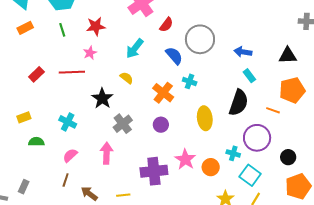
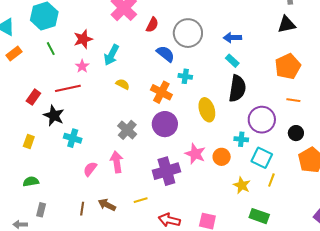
cyan arrow: (135, 49) -> (111, 55), moved
black triangle: (288, 56) -> (287, 24), moved
cyan rectangle: (249, 76) -> (232, 61), moved
black star: (102, 98) -> (54, 116), moved
orange line: (273, 110) -> (293, 100), moved
yellow rectangle: (24, 117) -> (29, 142), turned -40
purple circle: (161, 125) -> (165, 124), size x1.6
green semicircle: (36, 142) -> (31, 182), moved
pink semicircle: (70, 155) -> (90, 169), moved
brown line: (66, 180) -> (82, 209), moved

